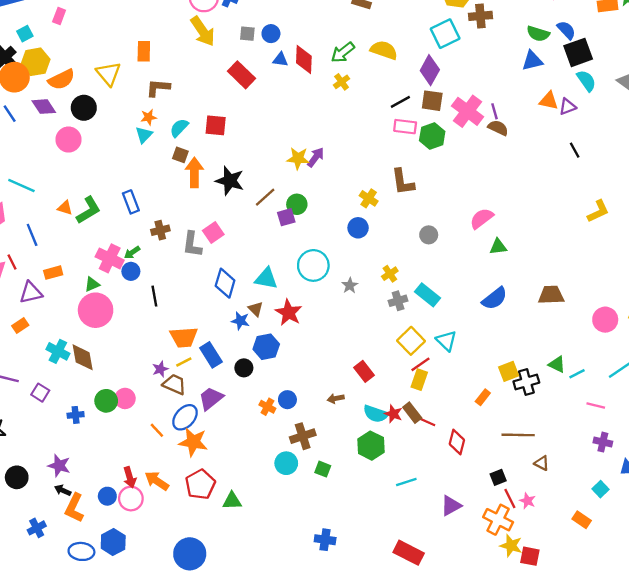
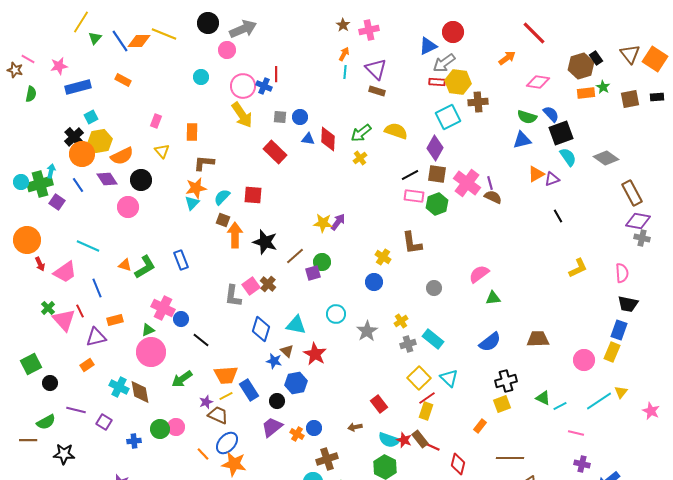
pink rectangle: (59, 16) -> (156, 121), moved
yellow triangle: (109, 74) -> (162, 151), size x0.7
orange triangle: (549, 101) -> (536, 174), turned -42
orange star: (149, 117) -> (196, 188), size x1.5
brown cross: (160, 230) -> (268, 284), moved, turned -35
green arrow: (132, 253) -> (182, 379), moved, size x1.5
cyan circle: (313, 265) -> (336, 314), size x0.7
gray star: (350, 285) -> (367, 331), size x1.5
black line: (154, 296) -> (201, 340), turned -42
black cross: (526, 382) -> (506, 381), moved
purple trapezoid: (211, 398) -> (272, 427), moved

